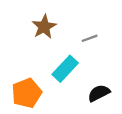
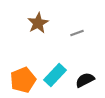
cyan rectangle: (65, 69) -> (55, 75), moved

